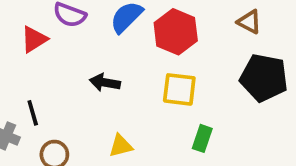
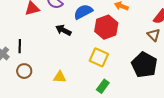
brown triangle: (249, 22) -> (154, 35), moved
black arrow: (105, 83) -> (63, 30), moved

